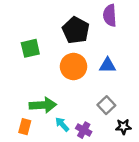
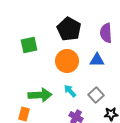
purple semicircle: (110, 15) -> (106, 33), moved
cyan arrow: (62, 124) -> (70, 91), moved

